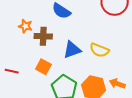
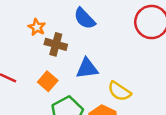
yellow semicircle: (99, 50) -> (119, 91), moved

